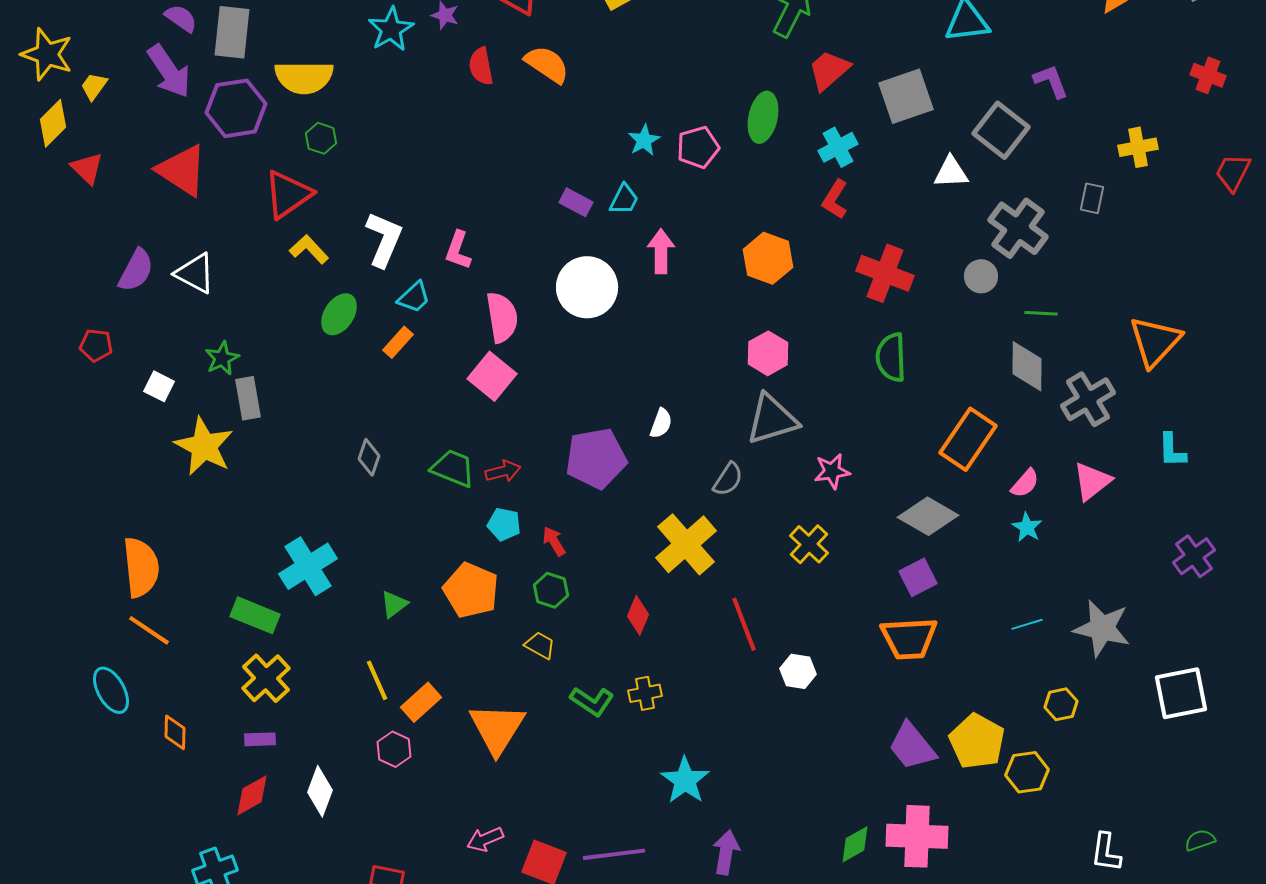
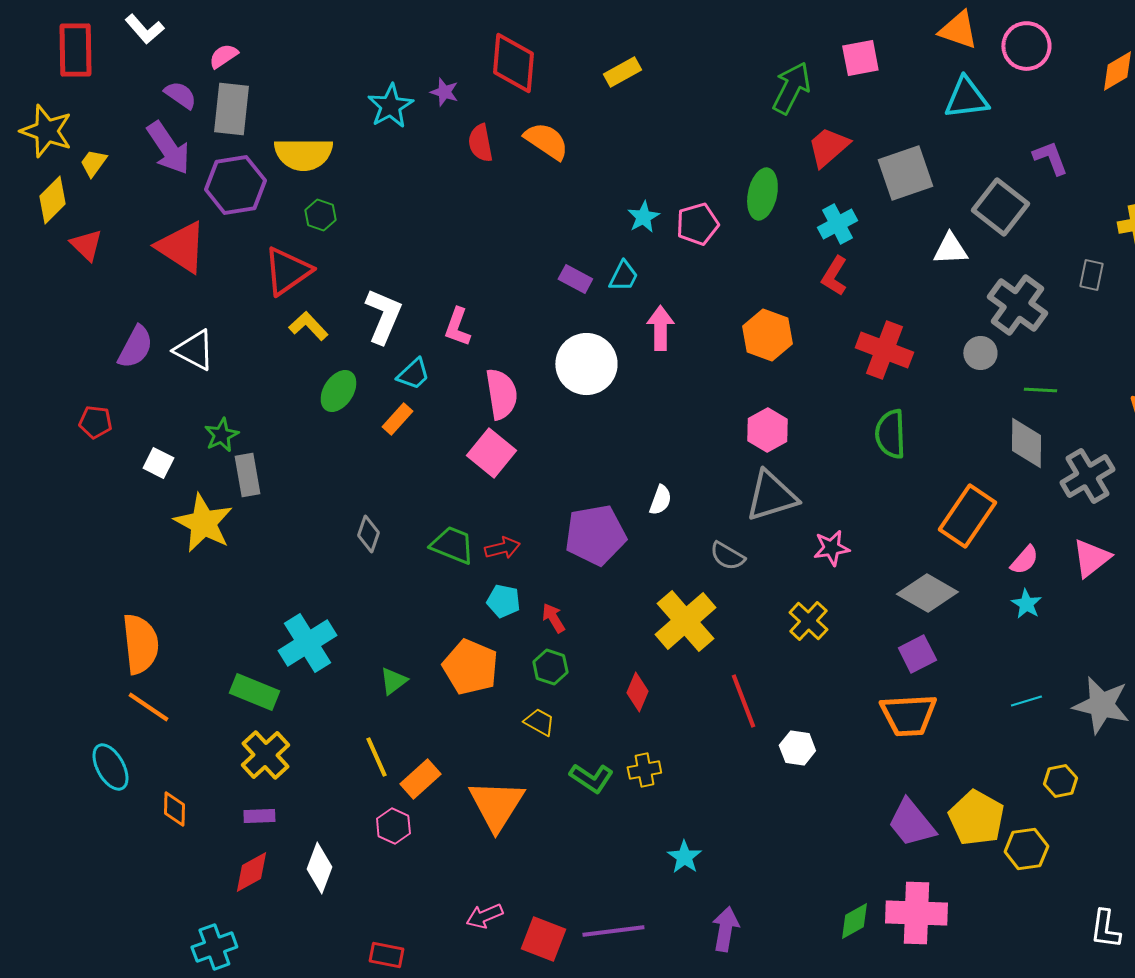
gray semicircle: (728, 479) -> (727, 556), turned 87
cyan star: (685, 780) -> (684, 857), size x0.7

